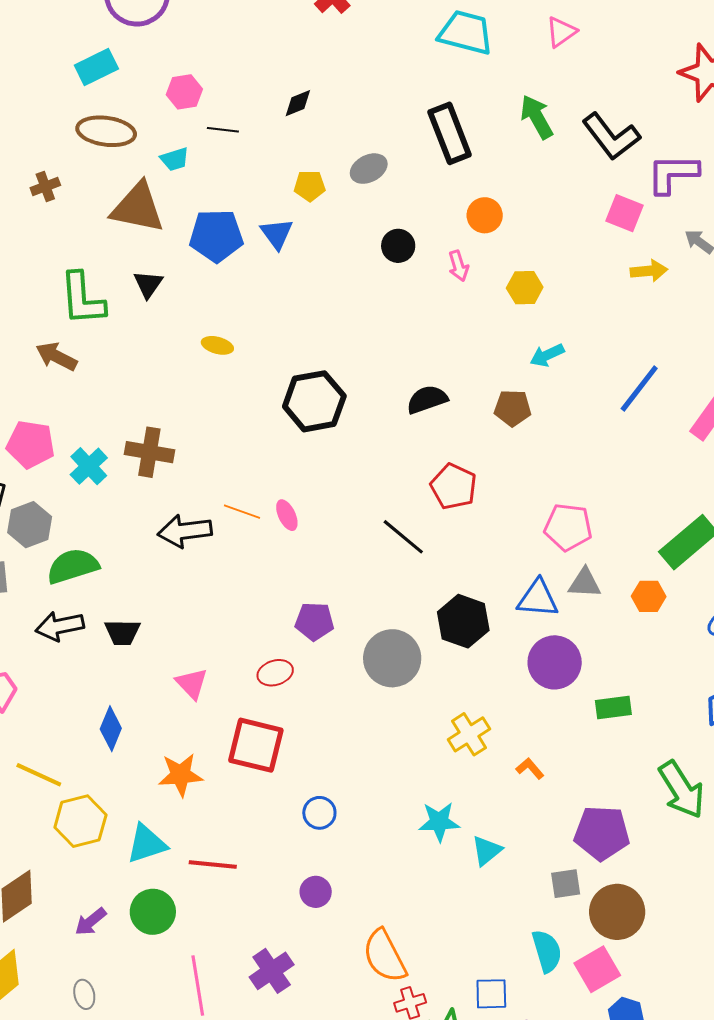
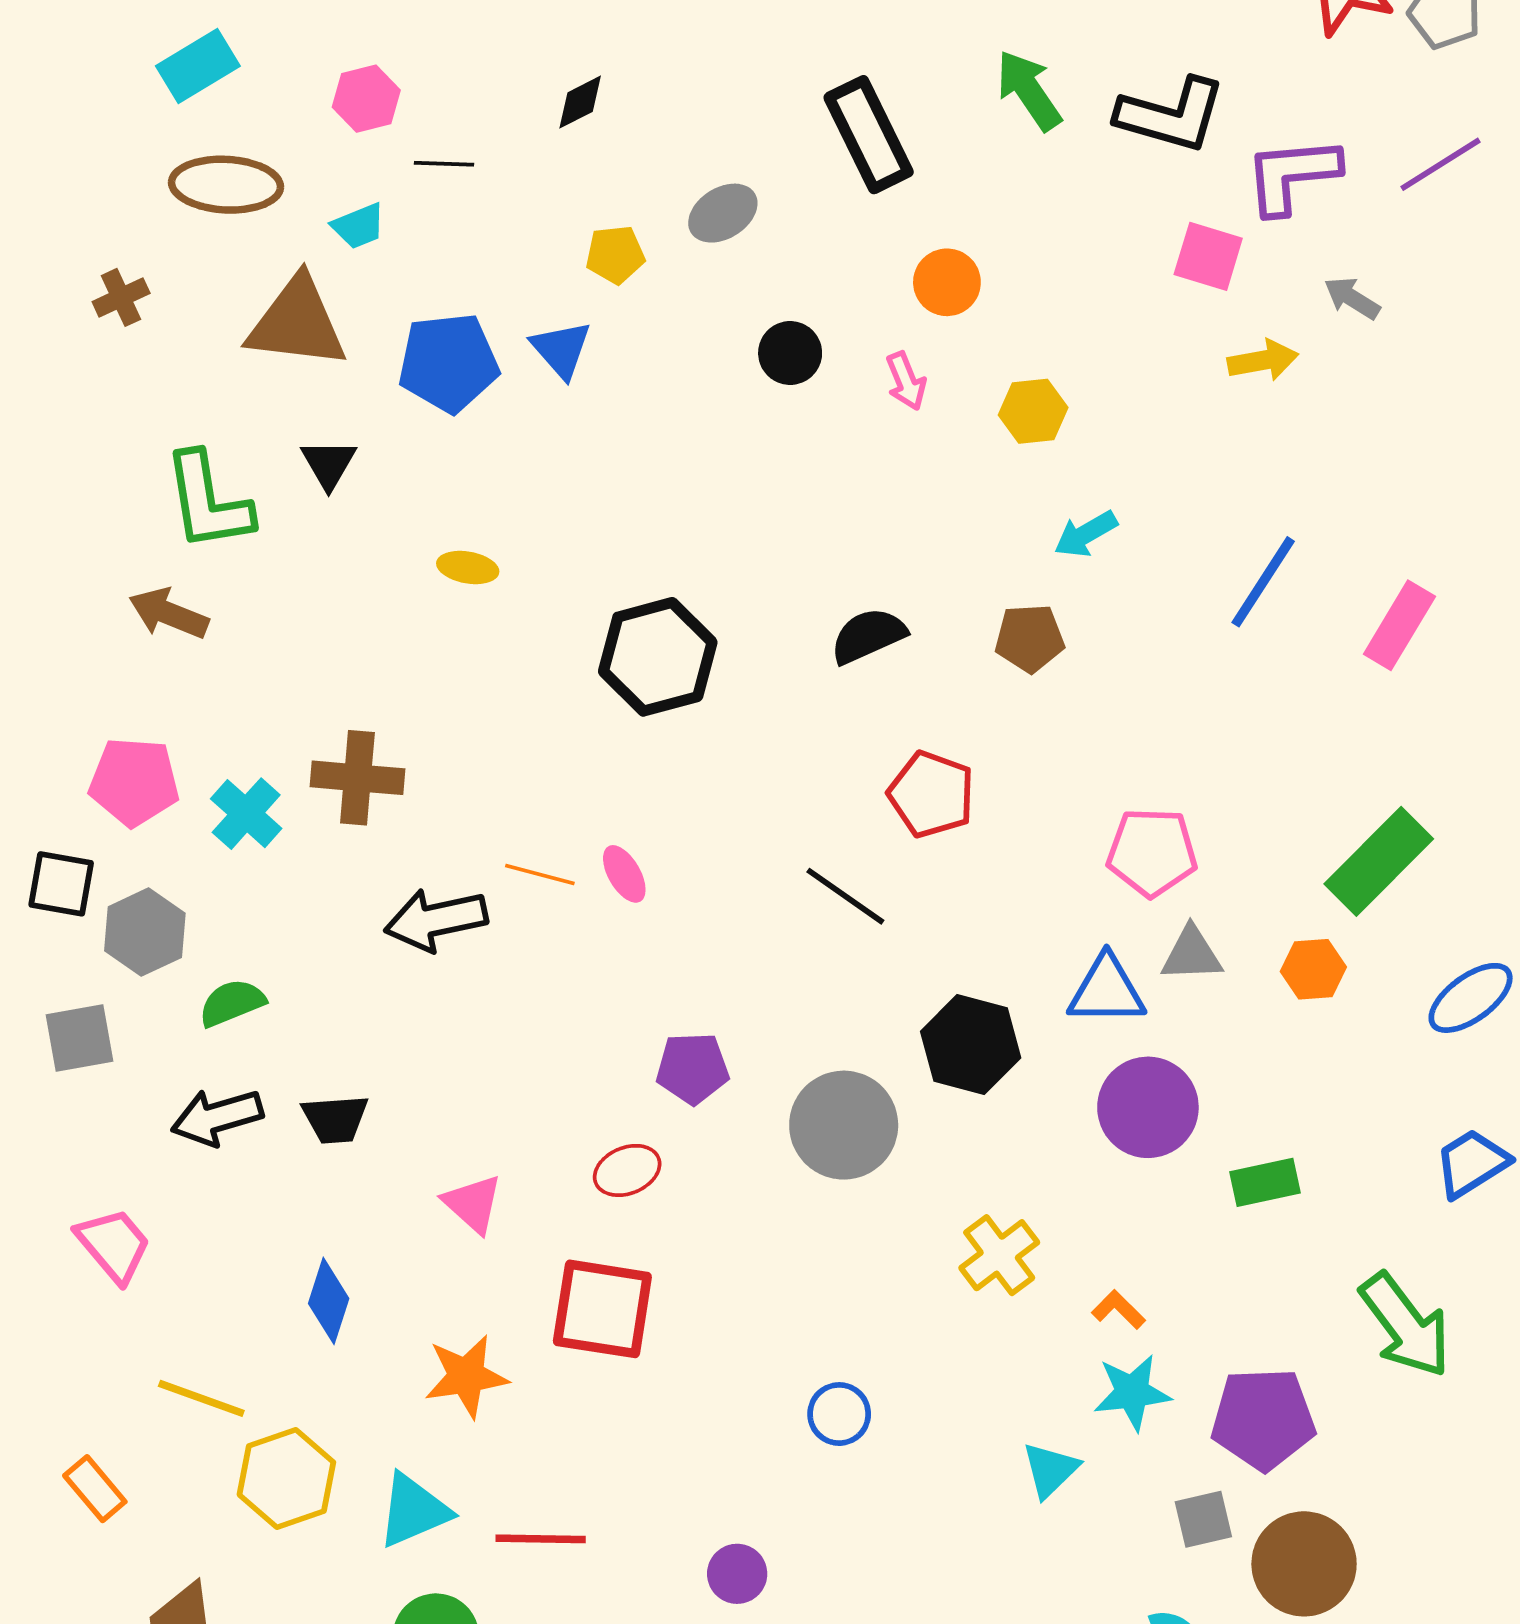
black L-shape: (611, 136) -> (1171, 115), turned -32
green semicircle: (73, 566) -> (232, 1003), size x0.7
blue circle: (319, 813) -> (839, 1414), moved
cyan star: (439, 822) -> (1132, 1392), moved

